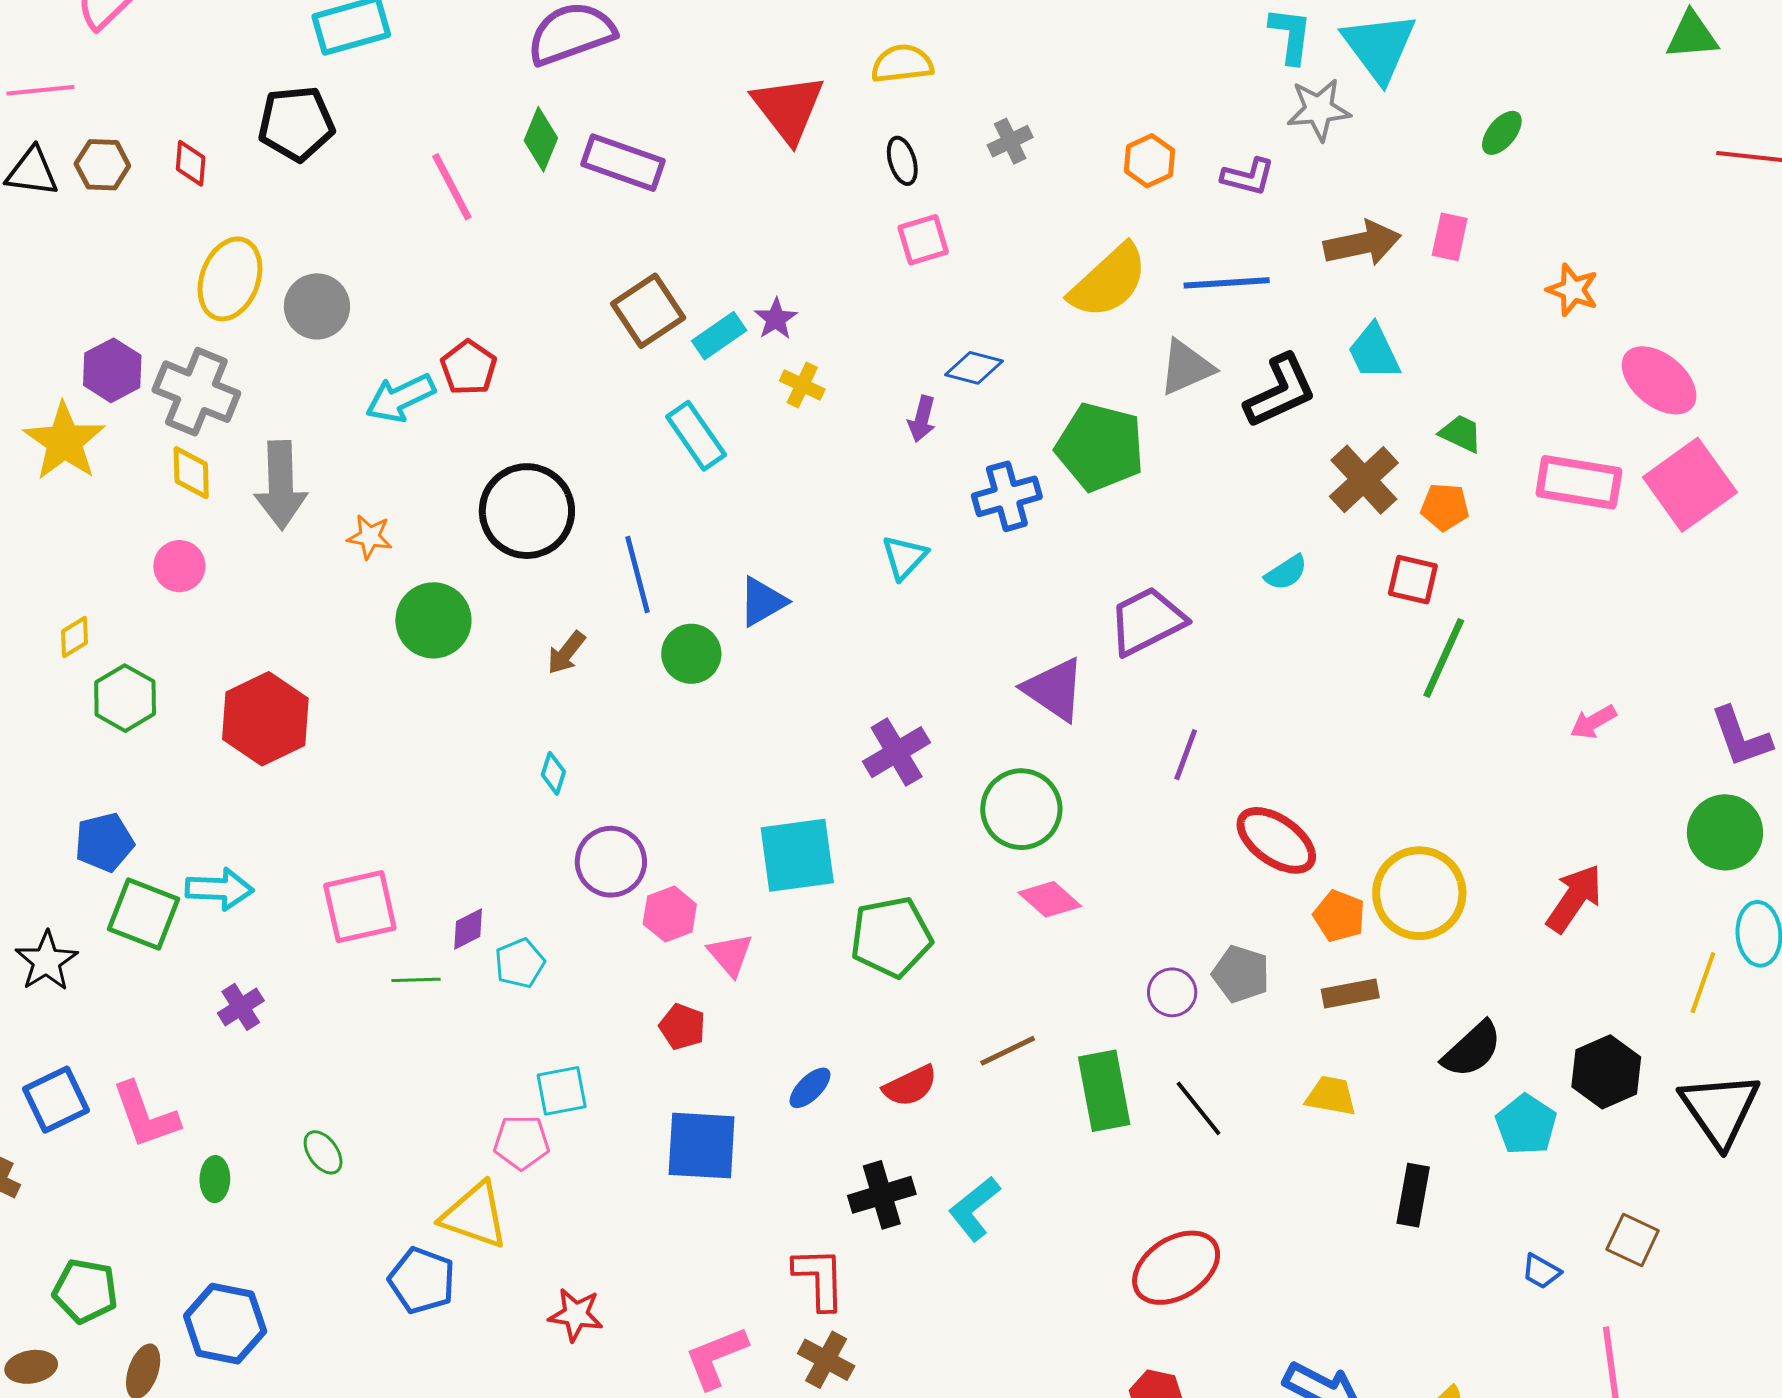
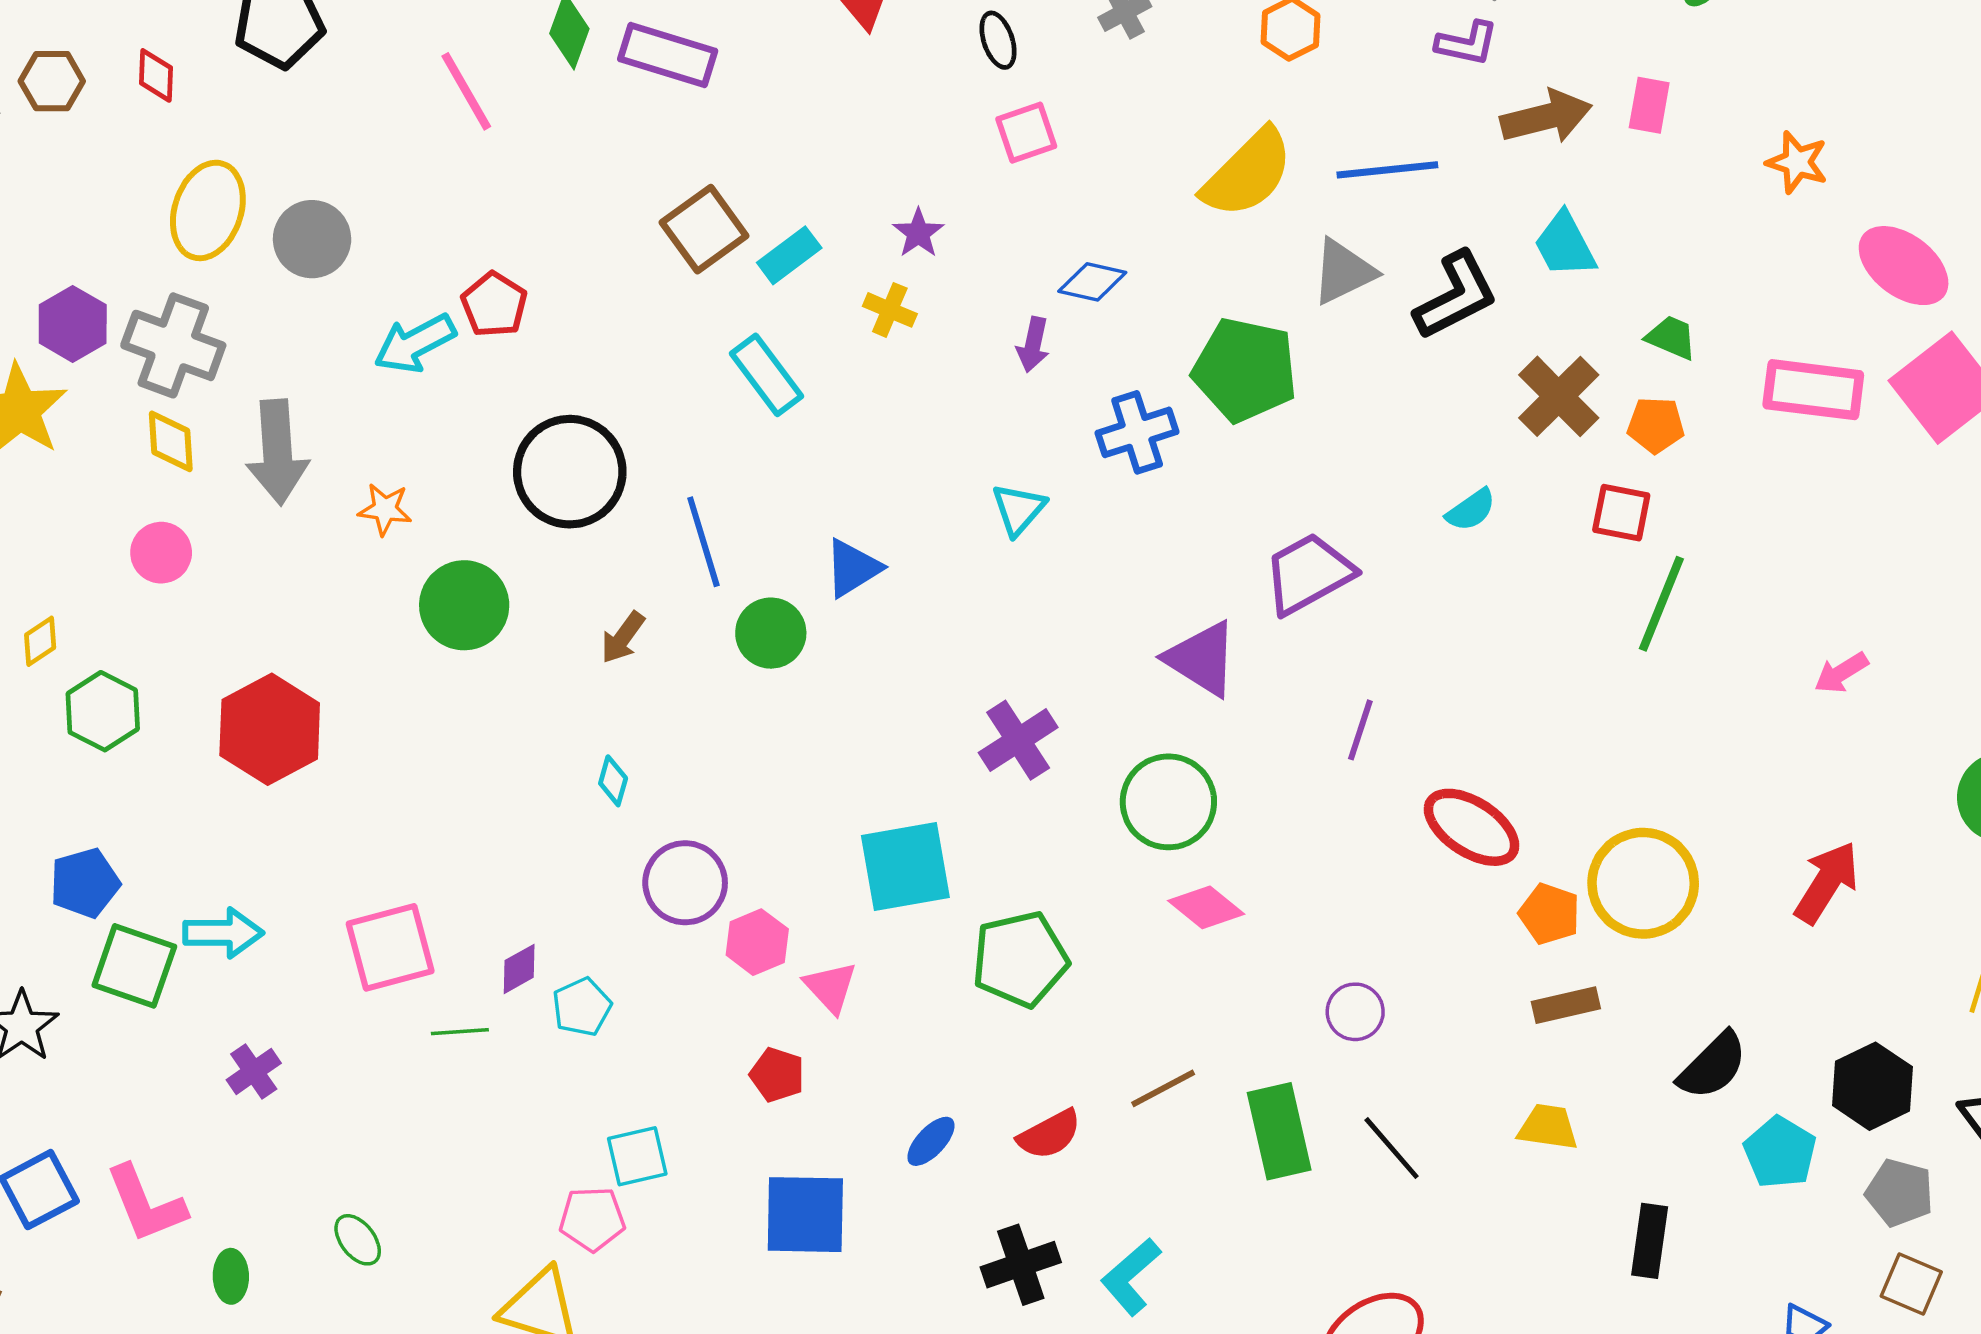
purple L-shape: (1248, 177) -> (1467, 43), moved
purple star: (776, 319) -> (918, 233), moved
gray pentagon: (1241, 974) -> (1900, 1193), moved

